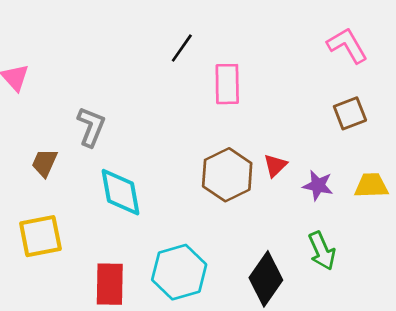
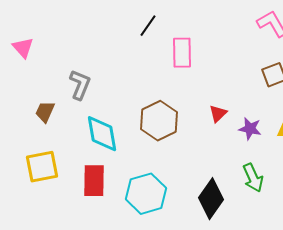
brown hexagon: (227, 175) -> (159, 121), moved
red rectangle: (110, 284) -> (94, 181), moved

